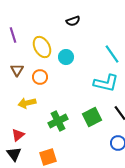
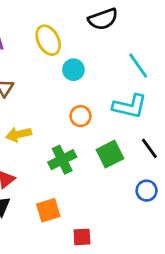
black semicircle: (73, 21) -> (103, 19), moved, size x1.5
yellow ellipse: (42, 47) -> (48, 40), moved
orange circle: (40, 77) -> (80, 116), moved

